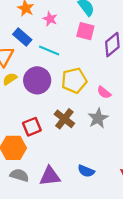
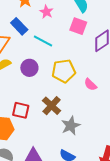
purple circle: (37, 80) -> (29, 68), size x0.7
gray star: (98, 118) -> (71, 126), moved
red square: (32, 127) -> (21, 110), turned 30

